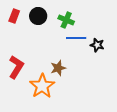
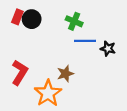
black circle: (38, 16) -> (32, 19), moved

